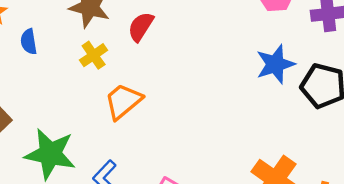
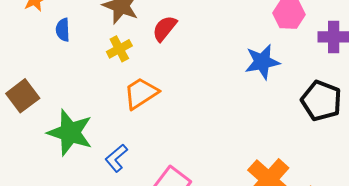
blue star: (275, 64) -> (262, 62), moved

